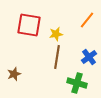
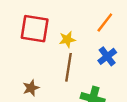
blue cross: (89, 57) -> (107, 56), moved
brown star: (14, 74) -> (31, 88), moved

